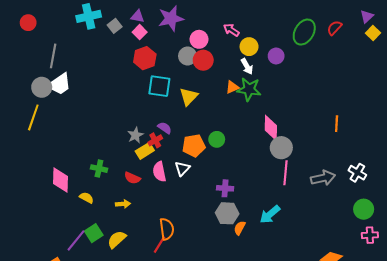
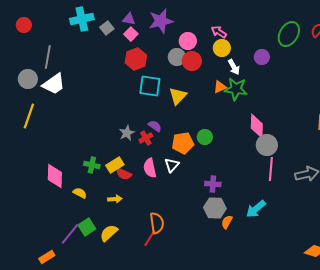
yellow circle: (249, 47) -> (222, 48), moved
gray circle: (42, 87) -> (28, 79), moved
yellow rectangle: (145, 151) -> (115, 165), moved

